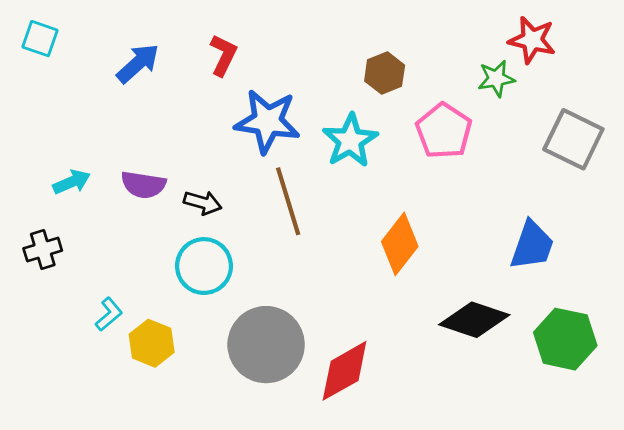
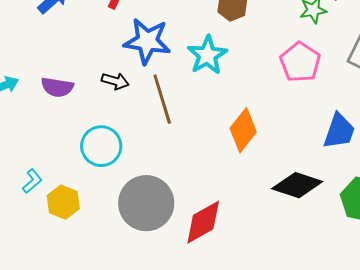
pink pentagon: (444, 131) -> (300, 62), moved
black arrow: (203, 203) -> (115, 81), moved

